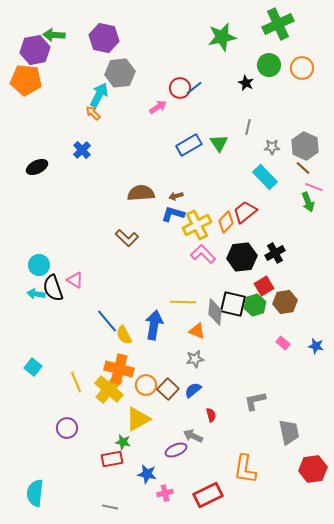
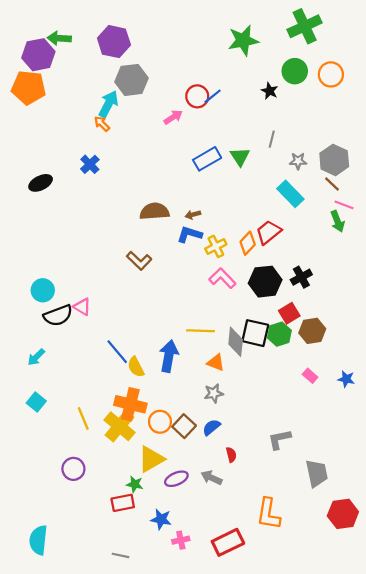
yellow cross: (197, 225) -> (216, 246), size x0.7
black semicircle: (53, 288) -> (58, 315), turned -92
cyan arrow: (36, 294) -> (36, 357), moved, turned -54
purple ellipse: (176, 450) -> (176, 479), moved

